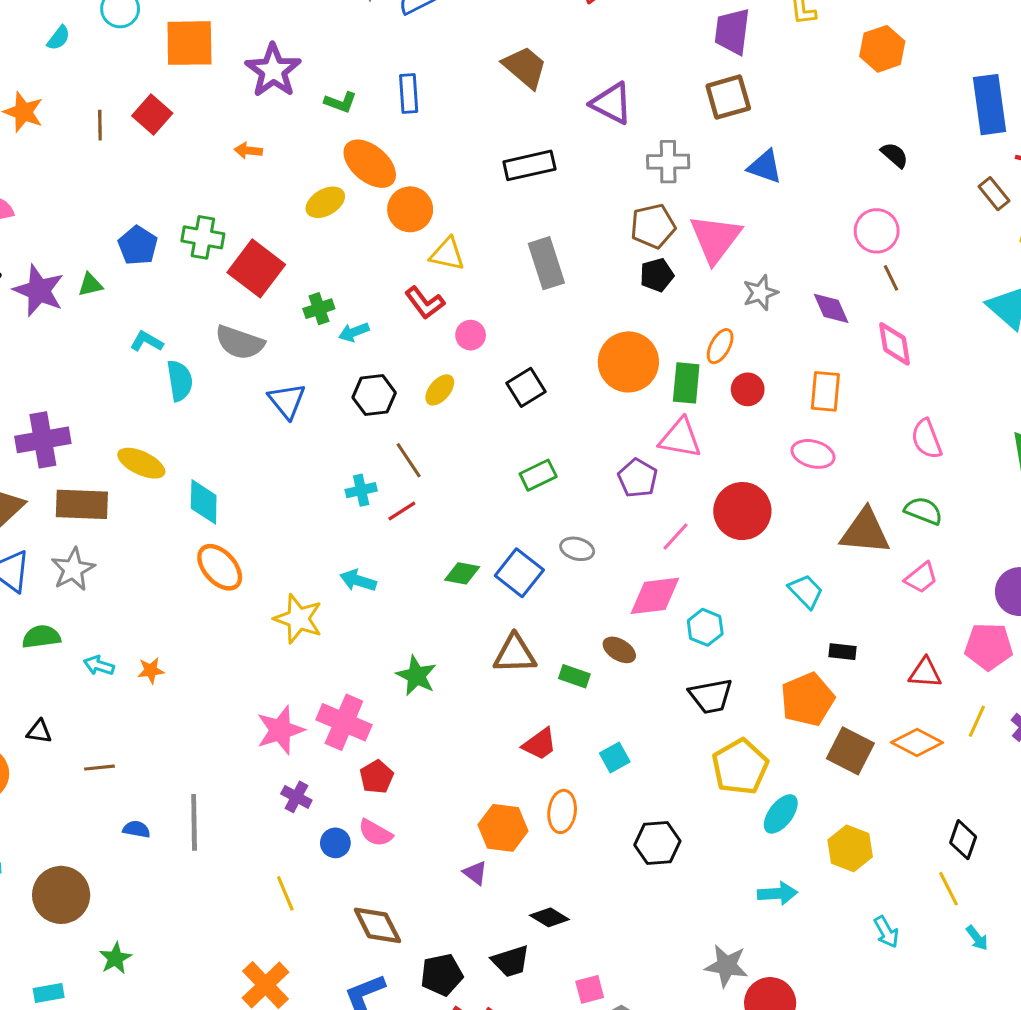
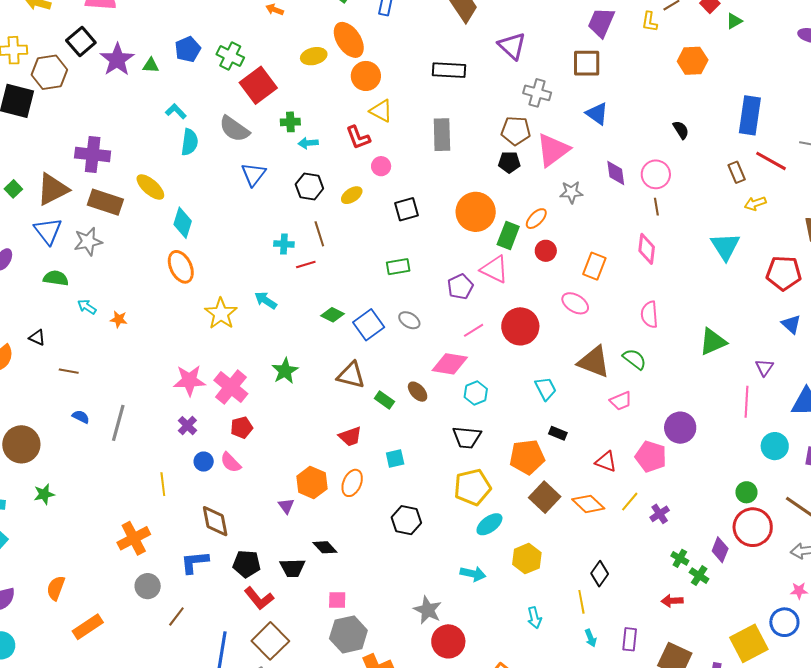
purple diamond: (831, 308) -> (616, 173), moved

